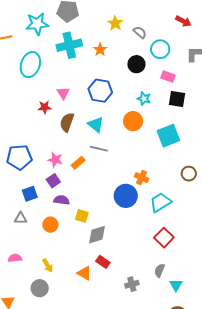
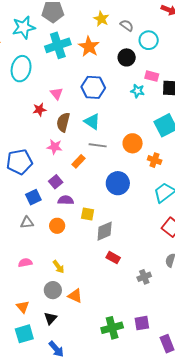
orange star: (100, 50) -> (89, 47), size x1.5
pink rectangle: (168, 77) -> (152, 76), moved
orange circle: (133, 121) -> (133, 143), moved
pink star: (55, 160) -> (55, 147), moved
orange cross: (142, 178) -> (155, 160), moved
blue circle: (126, 196) -> (118, 183), moved
orange triangle: (84, 273) -> (75, 296), moved

